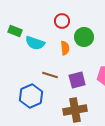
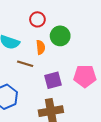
brown line: (50, 75) -> (25, 64), moved

